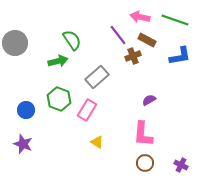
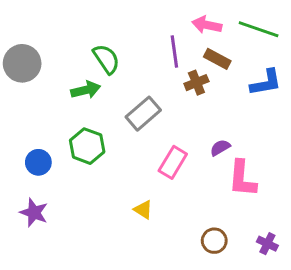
purple line: (118, 35) -> (174, 52), turned 30
pink rectangle: (87, 110) -> (173, 162), moved
pink L-shape: (143, 134) -> (242, 179), moved

